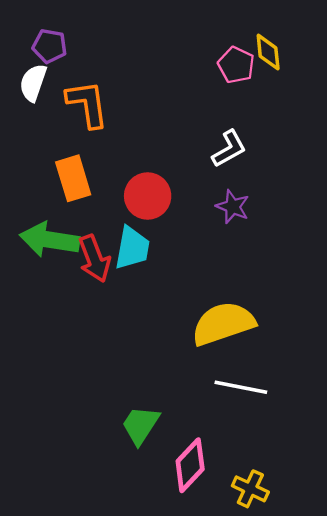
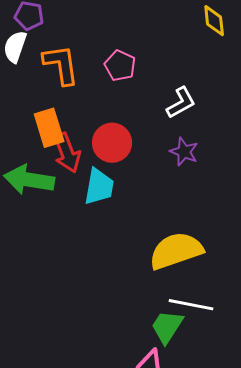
pink pentagon: (236, 65) -> (120, 66), moved
red arrow: (94, 259) -> (67, 153), moved
green trapezoid: (141, 425) -> (167, 327), moved

